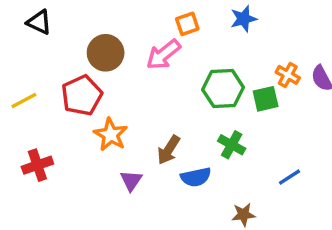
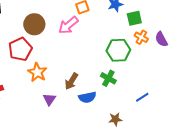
green hexagon: (223, 89) -> (118, 50), moved
green square: (266, 99) -> (134, 18), moved

